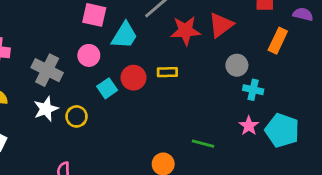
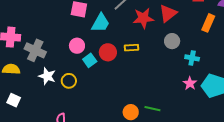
pink circle: (89, 55) -> (77, 46), moved
gray circle: (237, 65) -> (172, 41), moved
gray cross: (47, 70) -> (35, 50), moved
white star: (46, 109) -> (47, 76), turned -30
green line: (203, 144) -> (152, 109), moved

